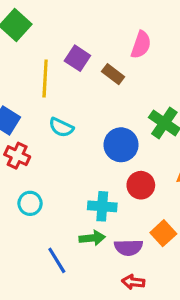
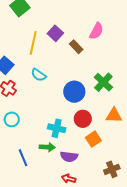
orange square: (163, 233) -> (93, 139), moved

